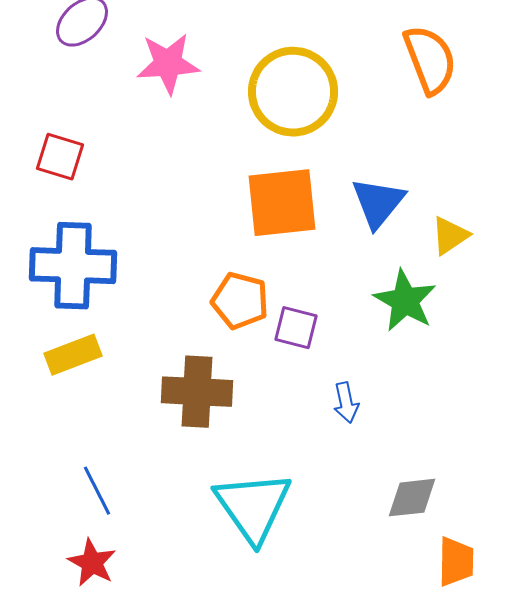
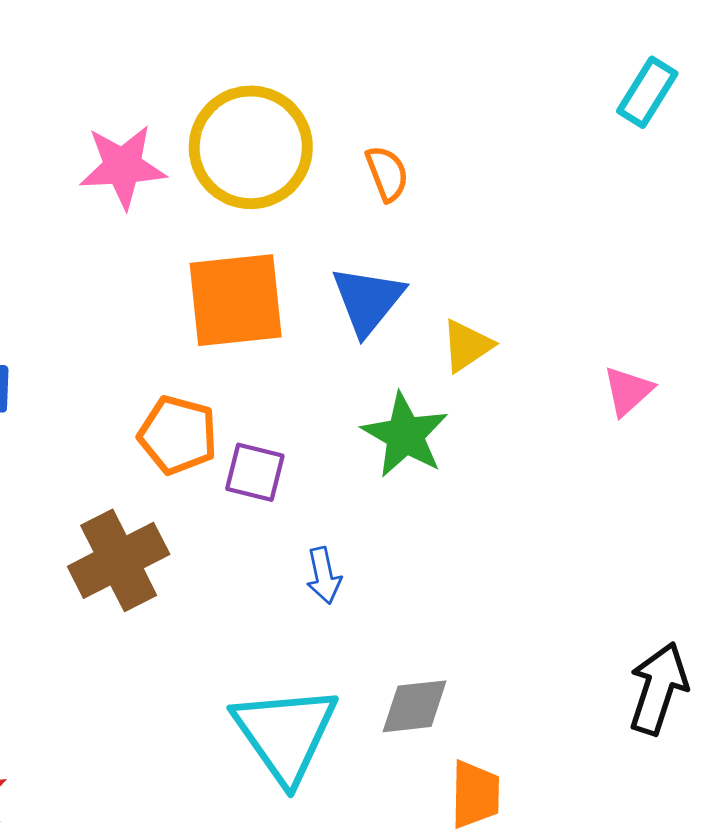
orange semicircle: (430, 60) -> (387, 173), moved, size x0.6
pink star: (168, 64) -> (123, 167), moved
brown cross: (197, 392) -> (119, 560), turned -30
cyan triangle: (253, 507) -> (285, 734), moved

